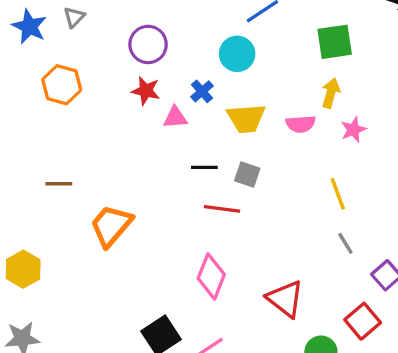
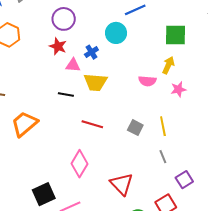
yellow trapezoid: (246, 118) -> (95, 82), moved
black line: (204, 167) -> (66, 94), moved
gray square: (247, 174) -> (135, 128), moved

